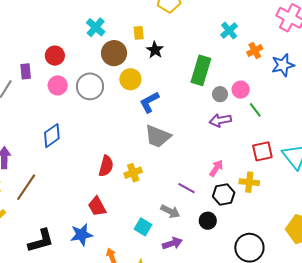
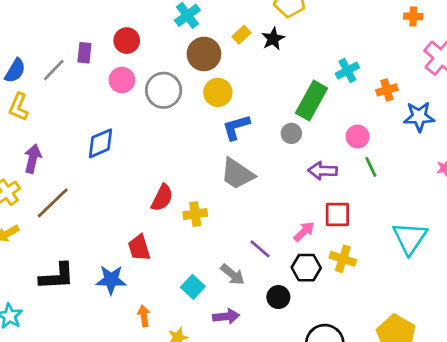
cyan cross: (229, 31) -> (347, 71), moved
yellow rectangle: (139, 33) -> (242, 35), turned 40
black star: (155, 50) -> (273, 39), moved
gray circle: (220, 94) -> (291, 133), moved
red square: (262, 151) -> (337, 214), moved

